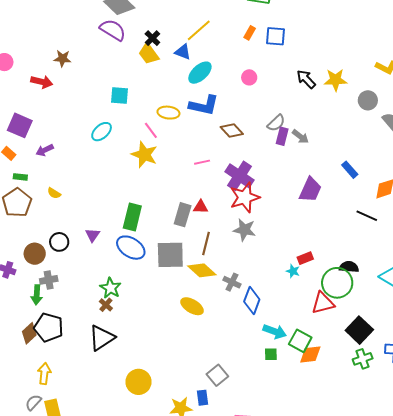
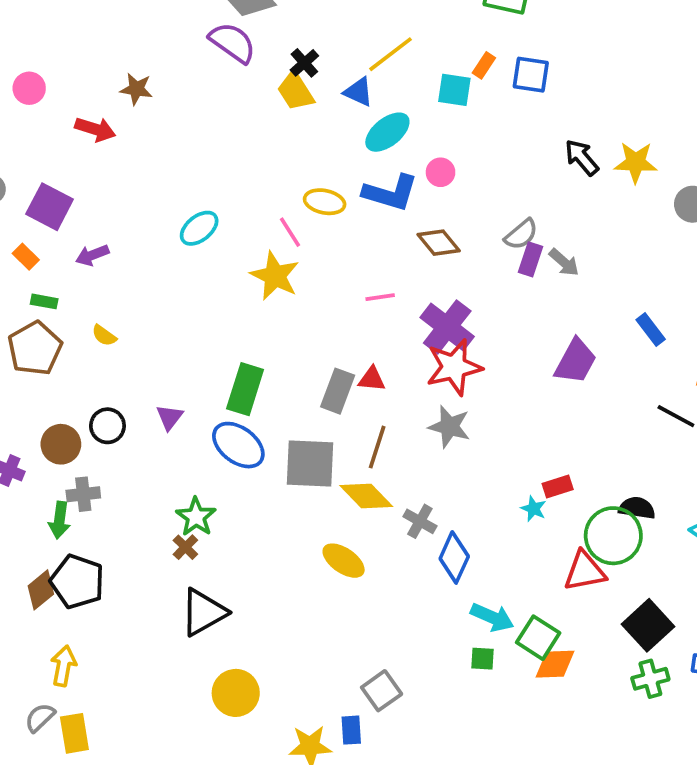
pink circle: (249, 77) -> (441, 172), moved
cyan square: (119, 96) -> (454, 90), moved
black triangle: (102, 338) -> (203, 612), moved

